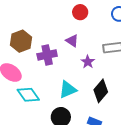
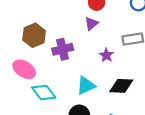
purple triangle: (72, 41) -> (91, 24), moved, turned 48
black diamond: (101, 91) -> (121, 86), turned 55

